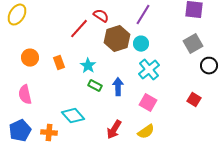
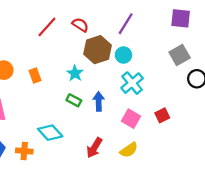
red line: (79, 29) -> (47, 27), moved
cyan star: (88, 66) -> (75, 73), moved
red square: (194, 100) -> (162, 115), moved, turned 32

